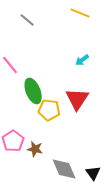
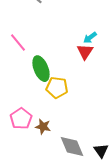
red triangle: (77, 99) -> (85, 52), moved, size x0.7

